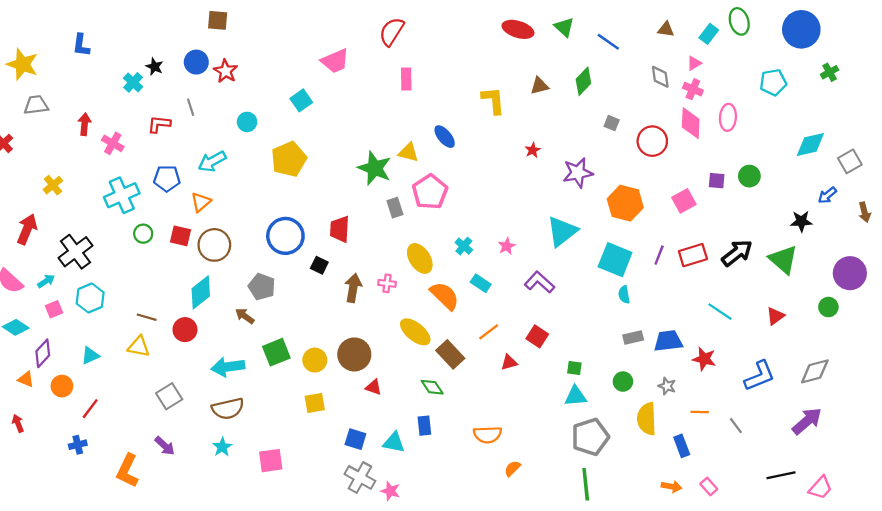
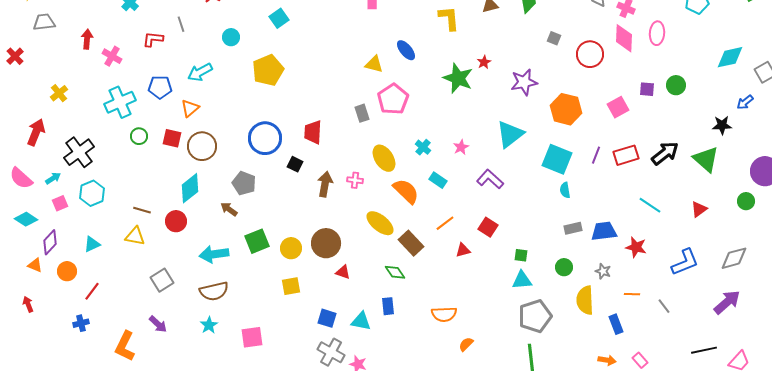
green star: (375, 168) -> (458, 78), moved

